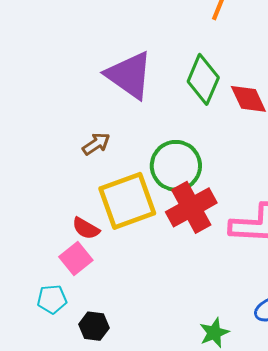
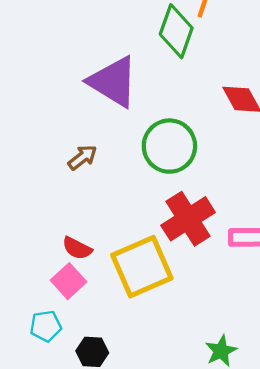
green diamond: (203, 79) -> (176, 31), moved
green circle: (176, 166) -> (169, 146), moved
yellow square: (127, 201) -> (142, 267), moved

